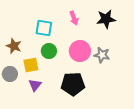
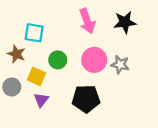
pink arrow: (74, 18) -> (87, 21), size x1.5
cyan square: (44, 28) -> (34, 33), moved
yellow square: (31, 65) -> (37, 76), turned 35

